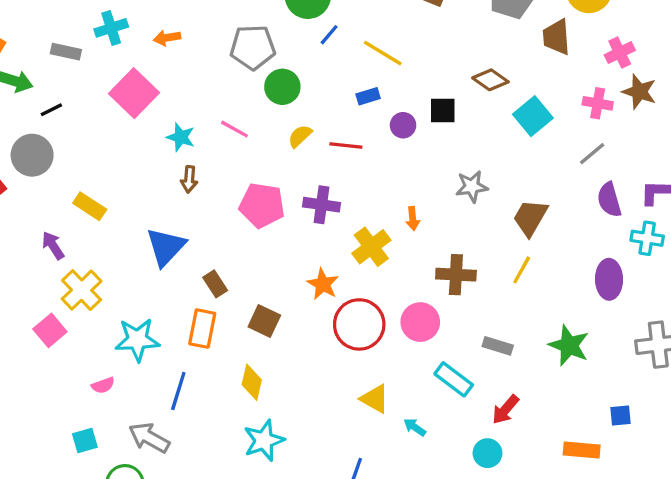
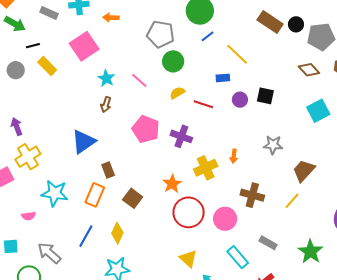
brown diamond: (490, 80) -> (309, 70), moved
gray circle: (32, 155) -> (16, 70), size x0.7
yellow rectangle: (90, 206) -> (47, 66), moved
blue line: (178, 391) -> (86, 236), moved

